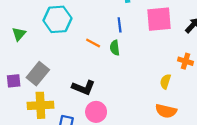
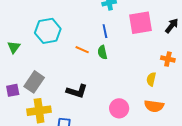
pink circle: (96, 112) -> (119, 108), moved

